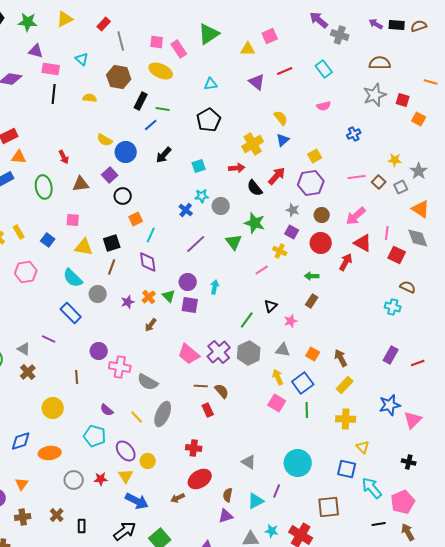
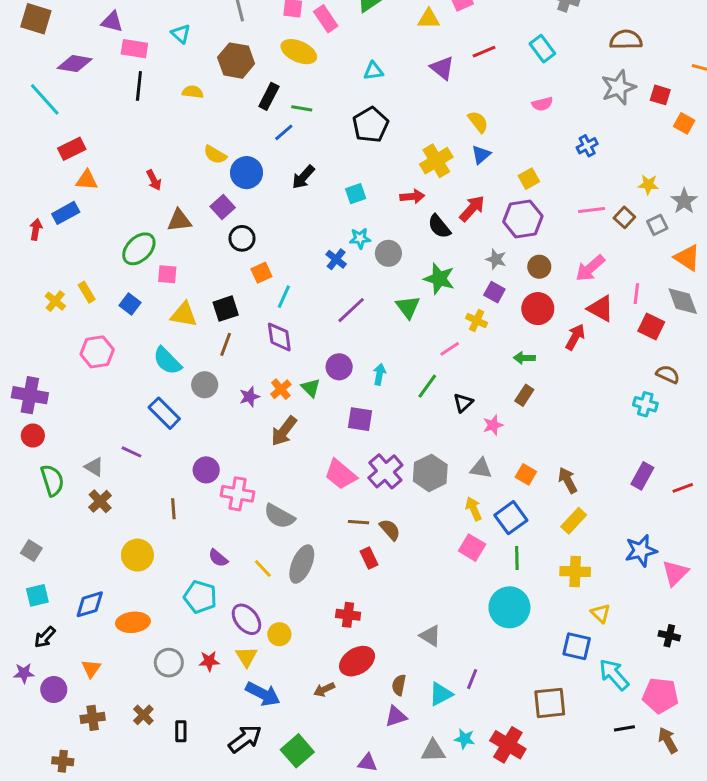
green ellipse: (44, 187) -> (139, 249), moved, turned 55
purple square: (190, 305) -> (360, 419), moved
green line: (247, 320) -> (427, 386), moved
brown arrow: (151, 325) -> (284, 431), size x1.5
cyan circle: (298, 463) -> (509, 607), moved
pink pentagon: (403, 502) -> (660, 695), turned 30

